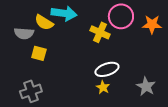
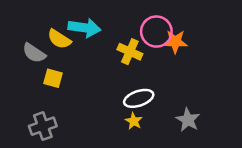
orange star: (152, 24) -> (175, 42), moved
gray semicircle: (24, 33) -> (34, 53), turned 30

